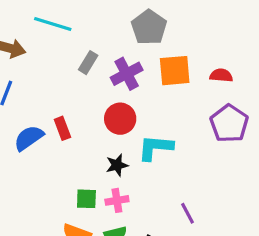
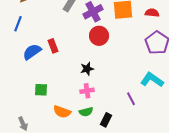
red circle: (120, 119) -> (99, 36), moved
cyan L-shape: (155, 148) -> (152, 80), moved, turned 30
green square: (86, 199) -> (41, 90), moved

